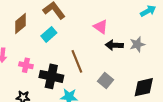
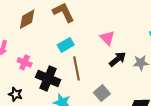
cyan rectangle: (49, 34) -> (66, 45), moved
black arrow: (114, 45) -> (117, 59), turned 126

